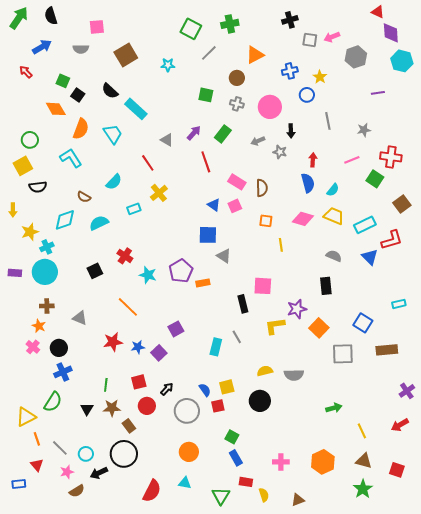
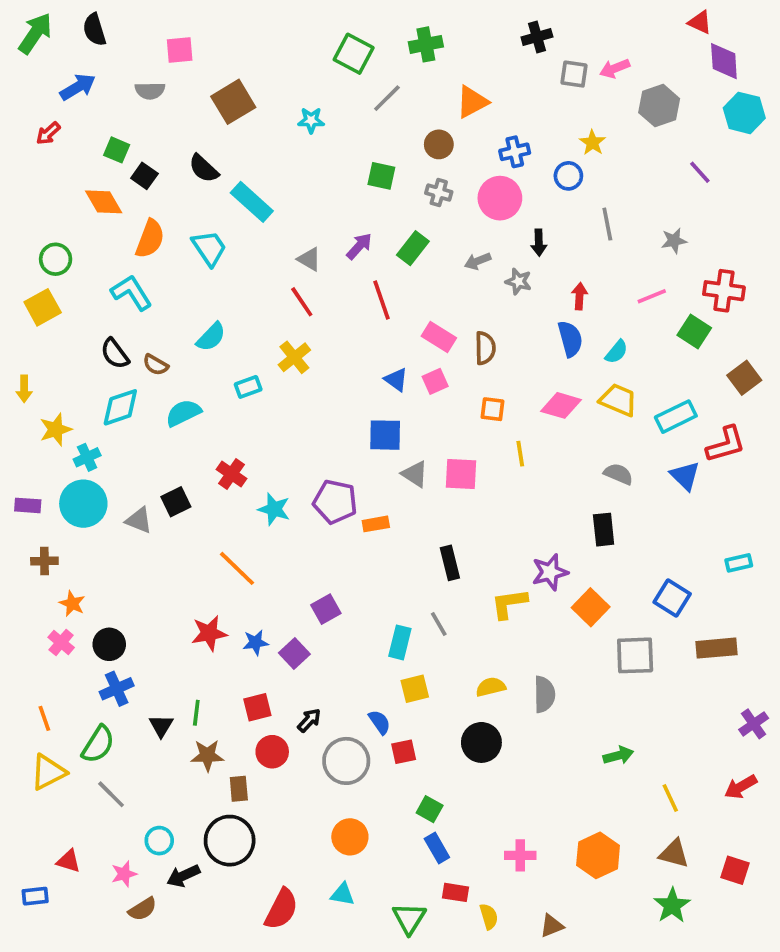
blue cross: (290, 71) -> (515, 152), moved
red arrow: (26, 72) -> (48, 133), turned -88
purple line: (378, 93) -> (700, 172), turned 56
red line: (148, 163) -> (302, 302), moved
black semicircle: (38, 187) -> (115, 354), moved, turned 60
purple pentagon: (181, 271) -> (335, 502), turned -30
pink square: (263, 286) -> (461, 474), moved
brown cross: (47, 306) -> (44, 561), moved
gray triangle: (80, 318) -> (139, 520), moved
gray semicircle: (294, 375) -> (544, 694), turned -90
yellow square: (227, 387) -> (415, 689), moved
black triangle: (87, 409) -> (161, 726), moved
brown rectangle: (129, 426) -> (239, 789), turned 32
orange line: (37, 439) -> (44, 718), moved
gray line: (60, 448) -> (111, 794), moved
red triangle: (37, 465) -> (69, 861), turned -32

